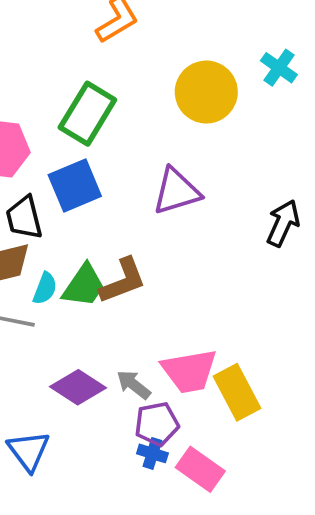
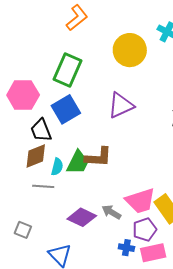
brown L-shape: (123, 281) -> (98, 157), turned 32
purple pentagon: (157, 424) -> (145, 230), moved
pink rectangle: (200, 469) -> (153, 253), turned -40

